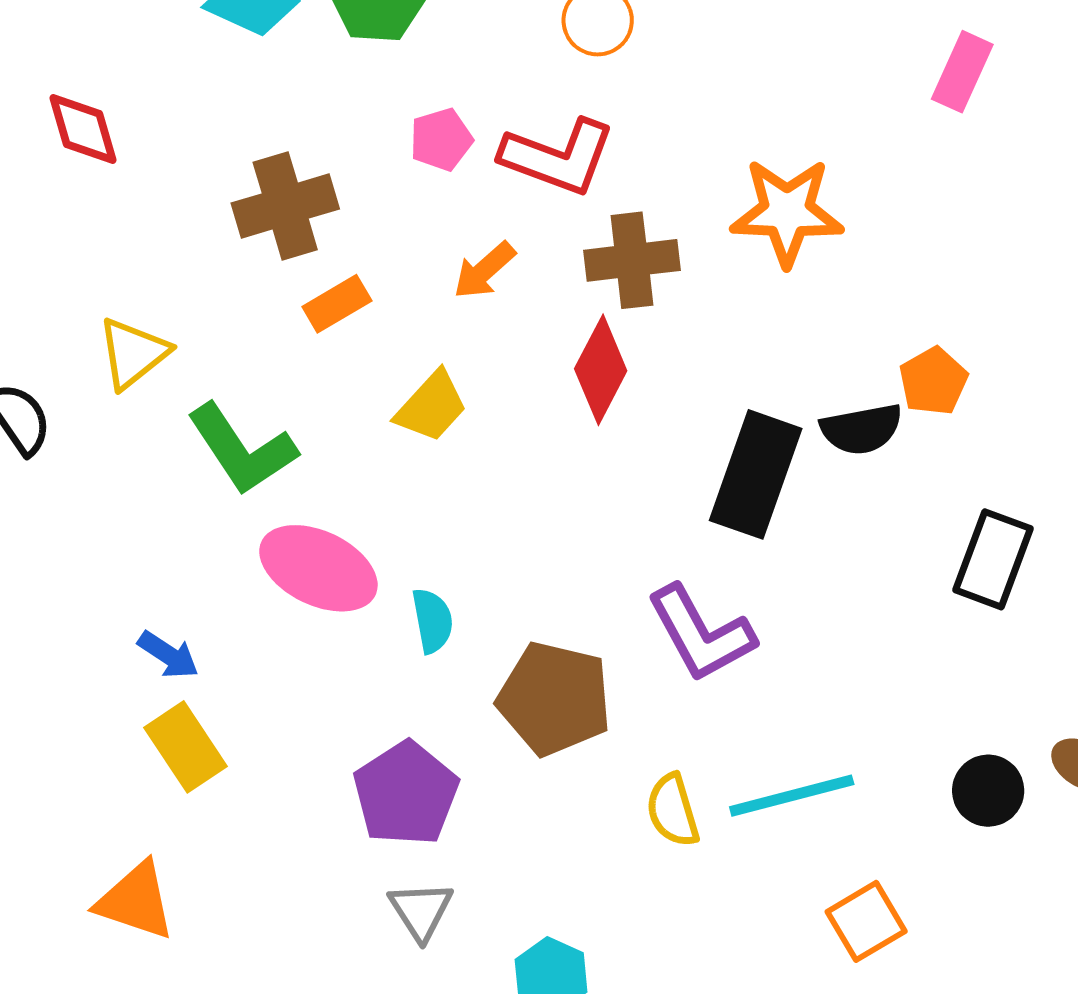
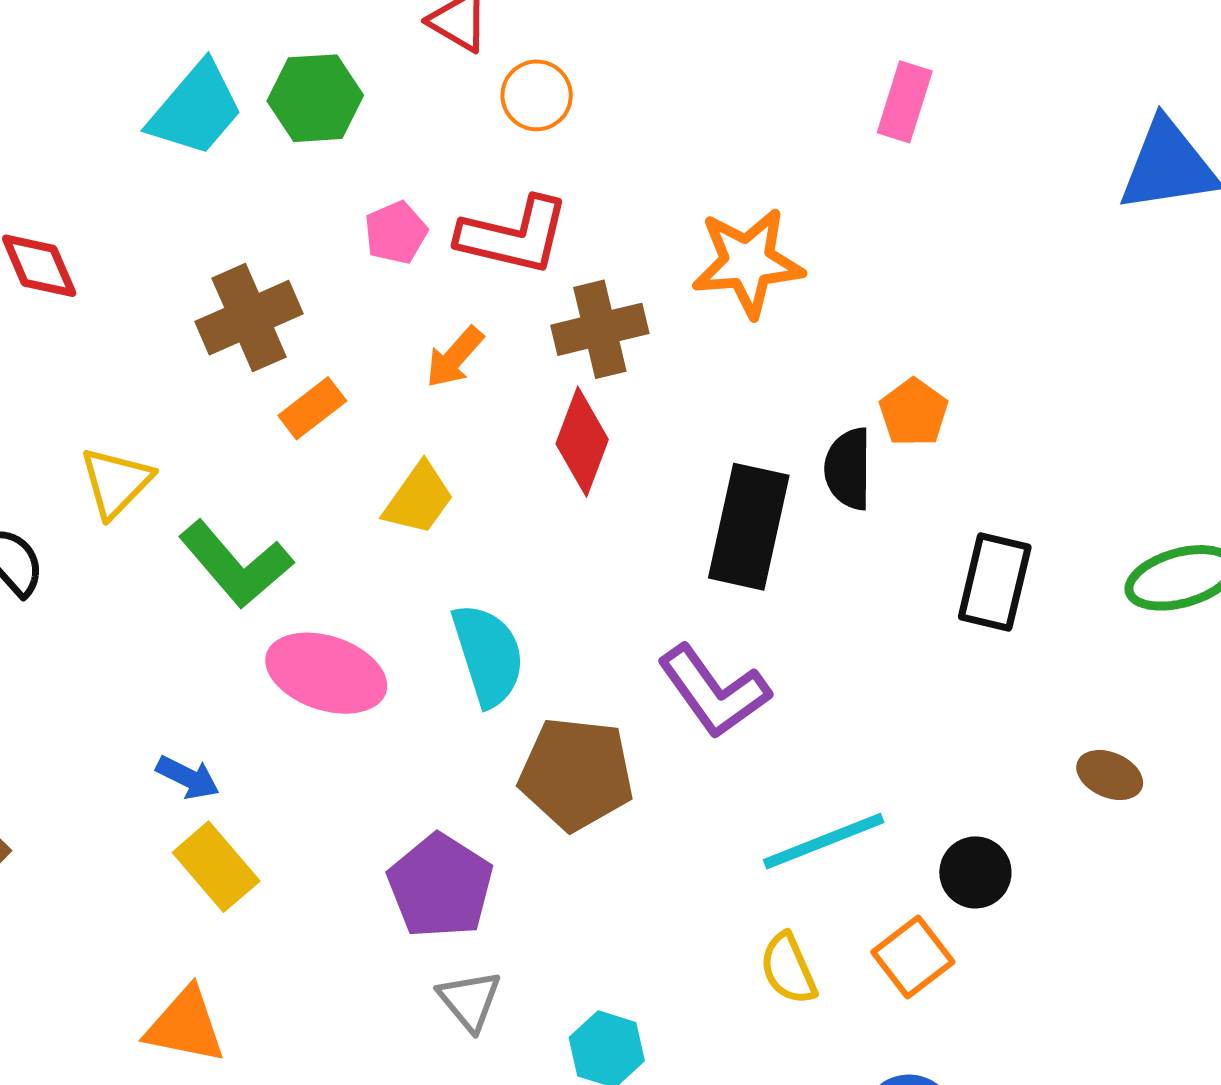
black semicircle: (861, 429) -> (848, 469), turned 108
cyan semicircle: (432, 621) -> (488, 655), moved, size x1.6
black circle: (988, 791) -> (975, 872), moved
yellow semicircle: (673, 810) -> (788, 969), moved

